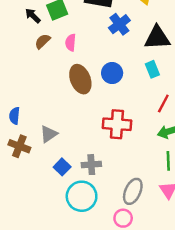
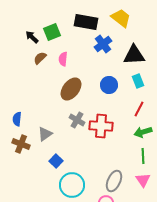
cyan rectangle: (152, 69) -> (138, 81), moved
blue circle: (112, 73) -> (109, 85), moved
brown ellipse: (80, 79) -> (71, 89), turned 60
gray cross: (91, 165) -> (77, 120), moved, turned 35

